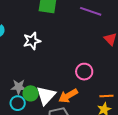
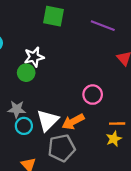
green circle: (31, 93) -> (26, 73), moved
cyan circle: (18, 103) -> (24, 126), moved

